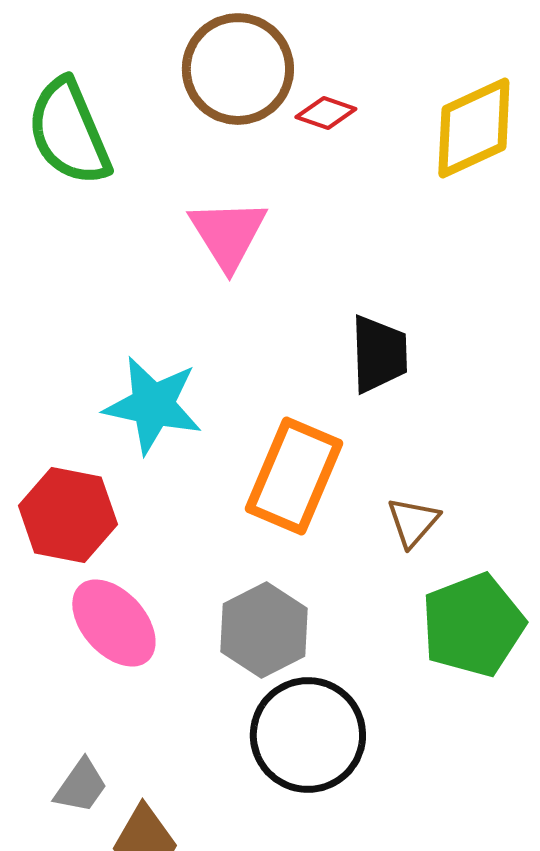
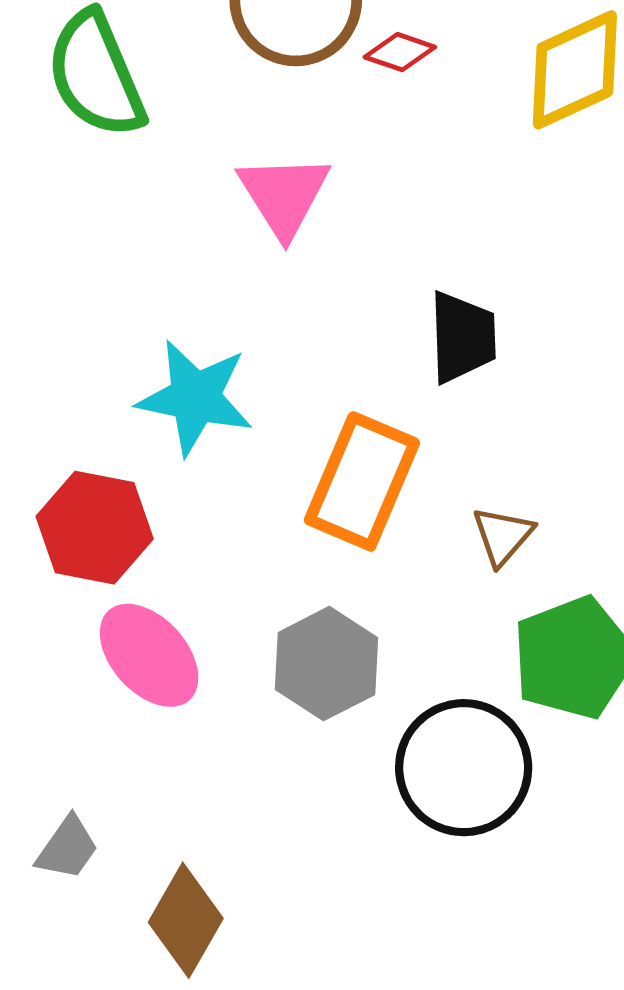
black circle: (308, 735) -> (464, 768), moved
gray trapezoid: (81, 786) -> (67, 848), moved

